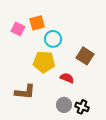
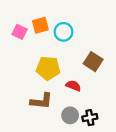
cyan circle: (53, 39) -> (63, 32), moved
brown L-shape: (25, 92) -> (42, 101), moved
black cross: (82, 107) -> (90, 118), turned -32

